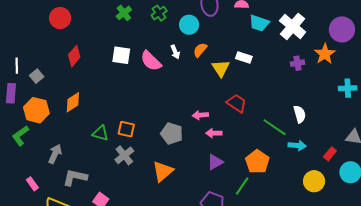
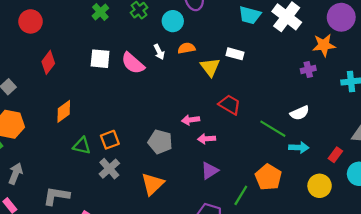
orange semicircle: (200, 50) -> (186, 48), turned 42
orange star: (325, 54) -> (324, 45), turned 30
purple cross: (298, 63) -> (308, 69), moved
orange diamond: (73, 102) -> (64, 111), moved
white semicircle: (300, 114) -> (300, 113), turned 84
orange square: (126, 129) -> (110, 140), turned -30
gray arrow: (55, 154) -> (15, 174), moved
orange pentagon: (257, 162) -> (268, 177), moved

